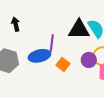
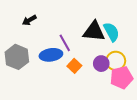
black arrow: (16, 24) -> (29, 20), turned -112
purple line: (52, 43) -> (65, 43), turned -42

